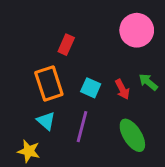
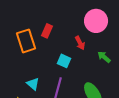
orange rectangle: (49, 83) -> (26, 41), moved
red arrow: (122, 89) -> (80, 43), moved

